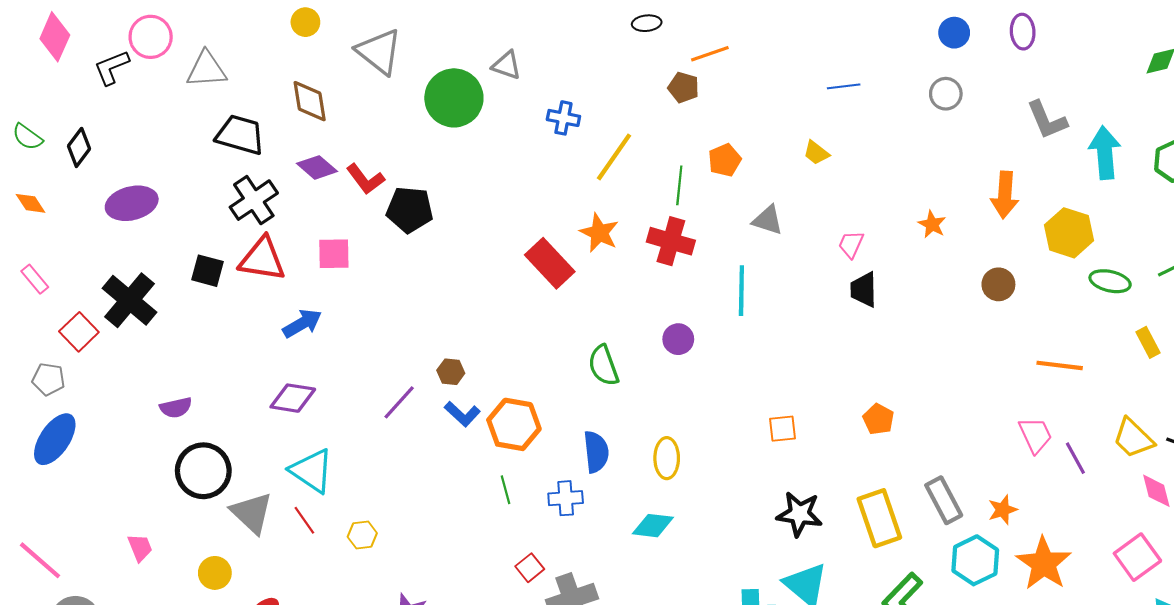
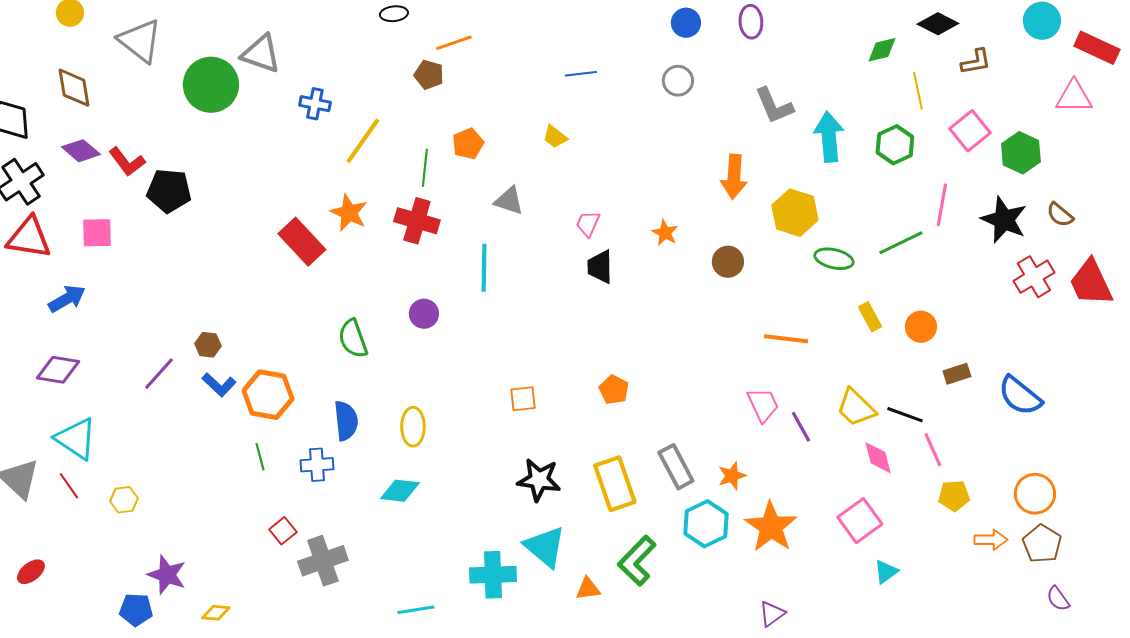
gray triangle: (507, 65) -> (261, 54), size x1.4
orange star: (932, 224) -> (665, 233), moved

